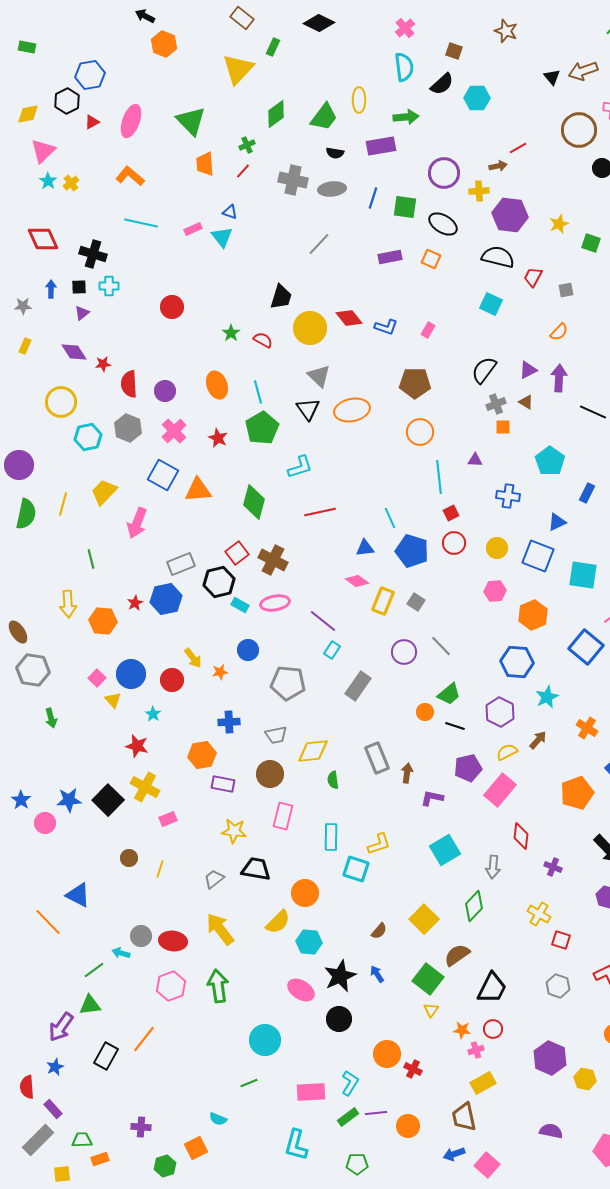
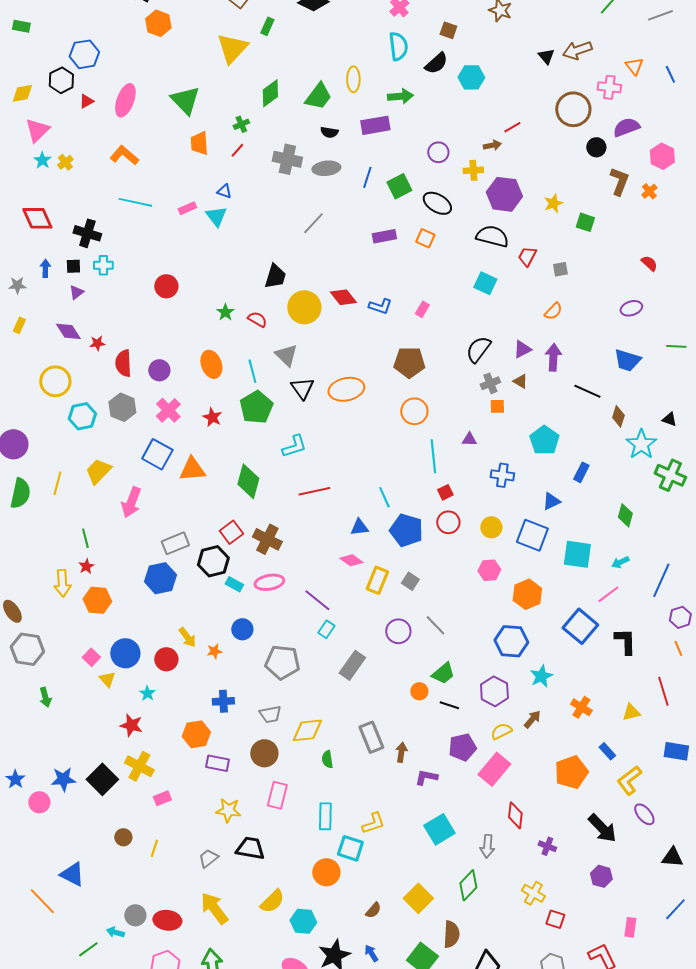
purple circle: (444, 173) -> (438, 152), size x0.7
green square: (405, 207) -> (399, 186), turned -35
gray triangle: (319, 376) -> (286, 355), moved
red star: (135, 603) -> (86, 566), moved
orange circle: (305, 893) -> (326, 872), moved
brown semicircle: (457, 955) -> (451, 934), turned 128

